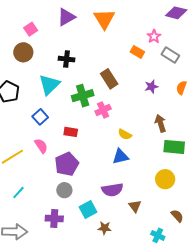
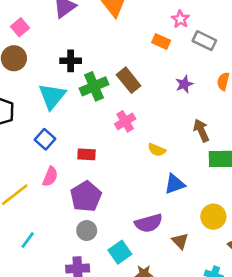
green cross: (83, 96) -> (94, 86), moved
pink semicircle: (41, 146) -> (50, 177), turned 63
blue triangle: (120, 156) -> (175, 184), moved
yellow circle: (165, 179) -> (213, 217), moved

